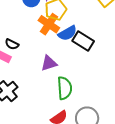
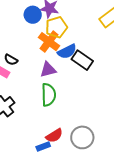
purple triangle: (49, 63) -> (48, 70), moved
green semicircle: (65, 88) -> (49, 95), moved

